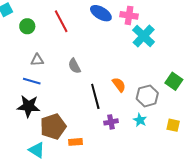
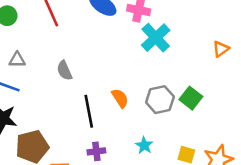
gray hexagon: (147, 96) -> (160, 100), moved
purple cross: (111, 122) -> (96, 151), moved

